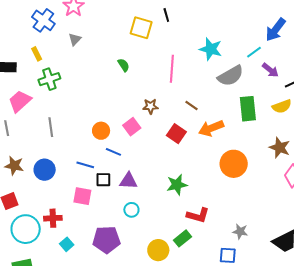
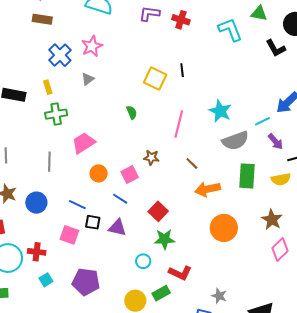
pink trapezoid: (20, 101) -> (83, 143), moved
red square: (176, 134) -> (158, 211), moved
blue line: (113, 152) -> (120, 199), moved
cyan circle: (131, 210) -> (143, 261), moved

